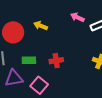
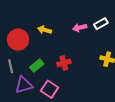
pink arrow: (77, 17) -> (80, 28), moved, turned -32
green rectangle: (29, 60) -> (37, 66), turned -32

